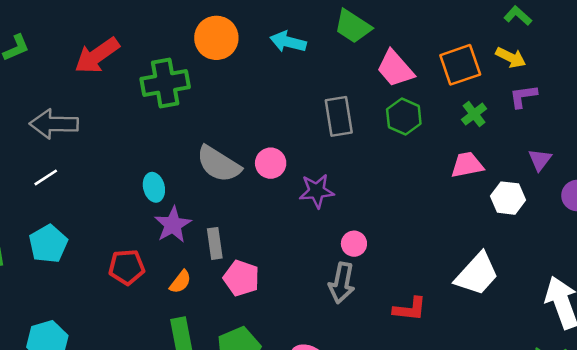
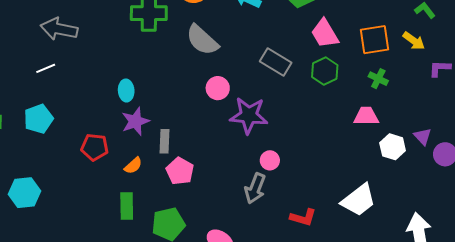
purple L-shape: (523, 96) -> (440, 68), moved
green cross: (474, 114) -> (378, 79), turned -36
gray rectangle: (339, 116) -> (276, 62), turned -60
purple triangle: (540, 160) -> (423, 136), moved, turned -30
gray semicircle: (219, 164) -> (202, 40), moved
purple star: (317, 191) -> (249, 115), size x1.4

